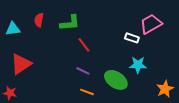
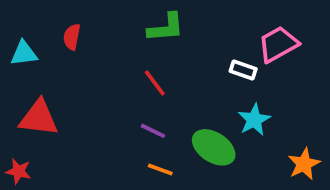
green L-shape: (70, 23) -> (166, 28), moved
red triangle: (21, 64) -> (39, 118), turned 40
cyan star: (138, 65) -> (254, 120), turned -30

